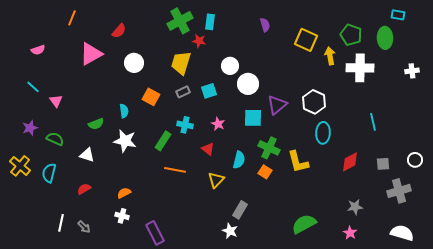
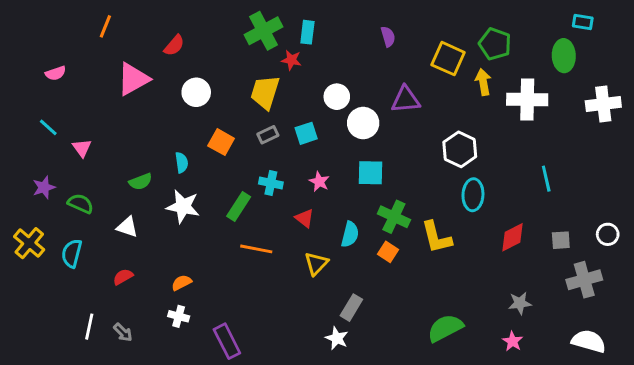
green pentagon: (351, 35) -> (495, 44), moved
white cross: (412, 71) -> (603, 104), size x1.6
purple triangle: (277, 105) -> (406, 100), moved, turned 35

